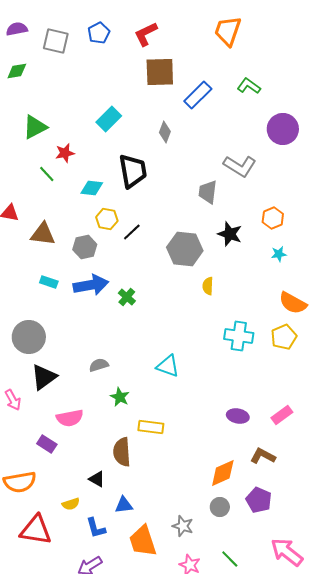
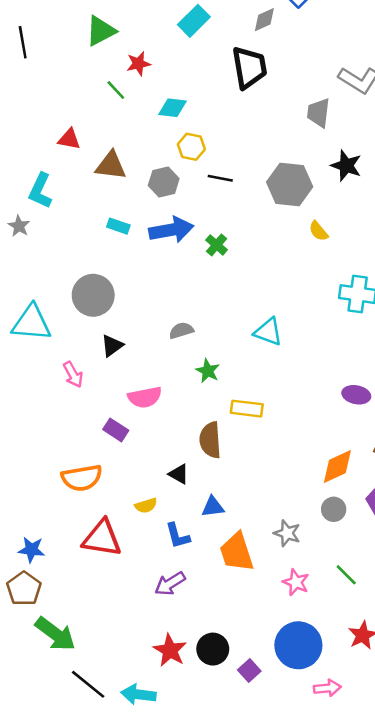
gray diamond: (165, 132) -> (264, 20), moved, turned 45
black trapezoid: (133, 171) -> (249, 67), moved
black line: (132, 232) -> (220, 178), moved, turned 54
yellow semicircle: (208, 286) -> (319, 231), turned -42
black triangle: (44, 377) -> (112, 346), size x0.7

